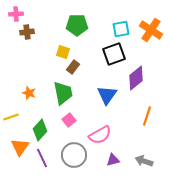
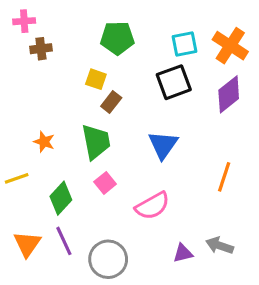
purple diamond: (136, 78) -> (229, 94), moved
orange triangle: (20, 147) -> (27, 244), moved
gray circle: (74, 155) -> (108, 259), moved
purple triangle: (113, 160) -> (183, 253), moved

